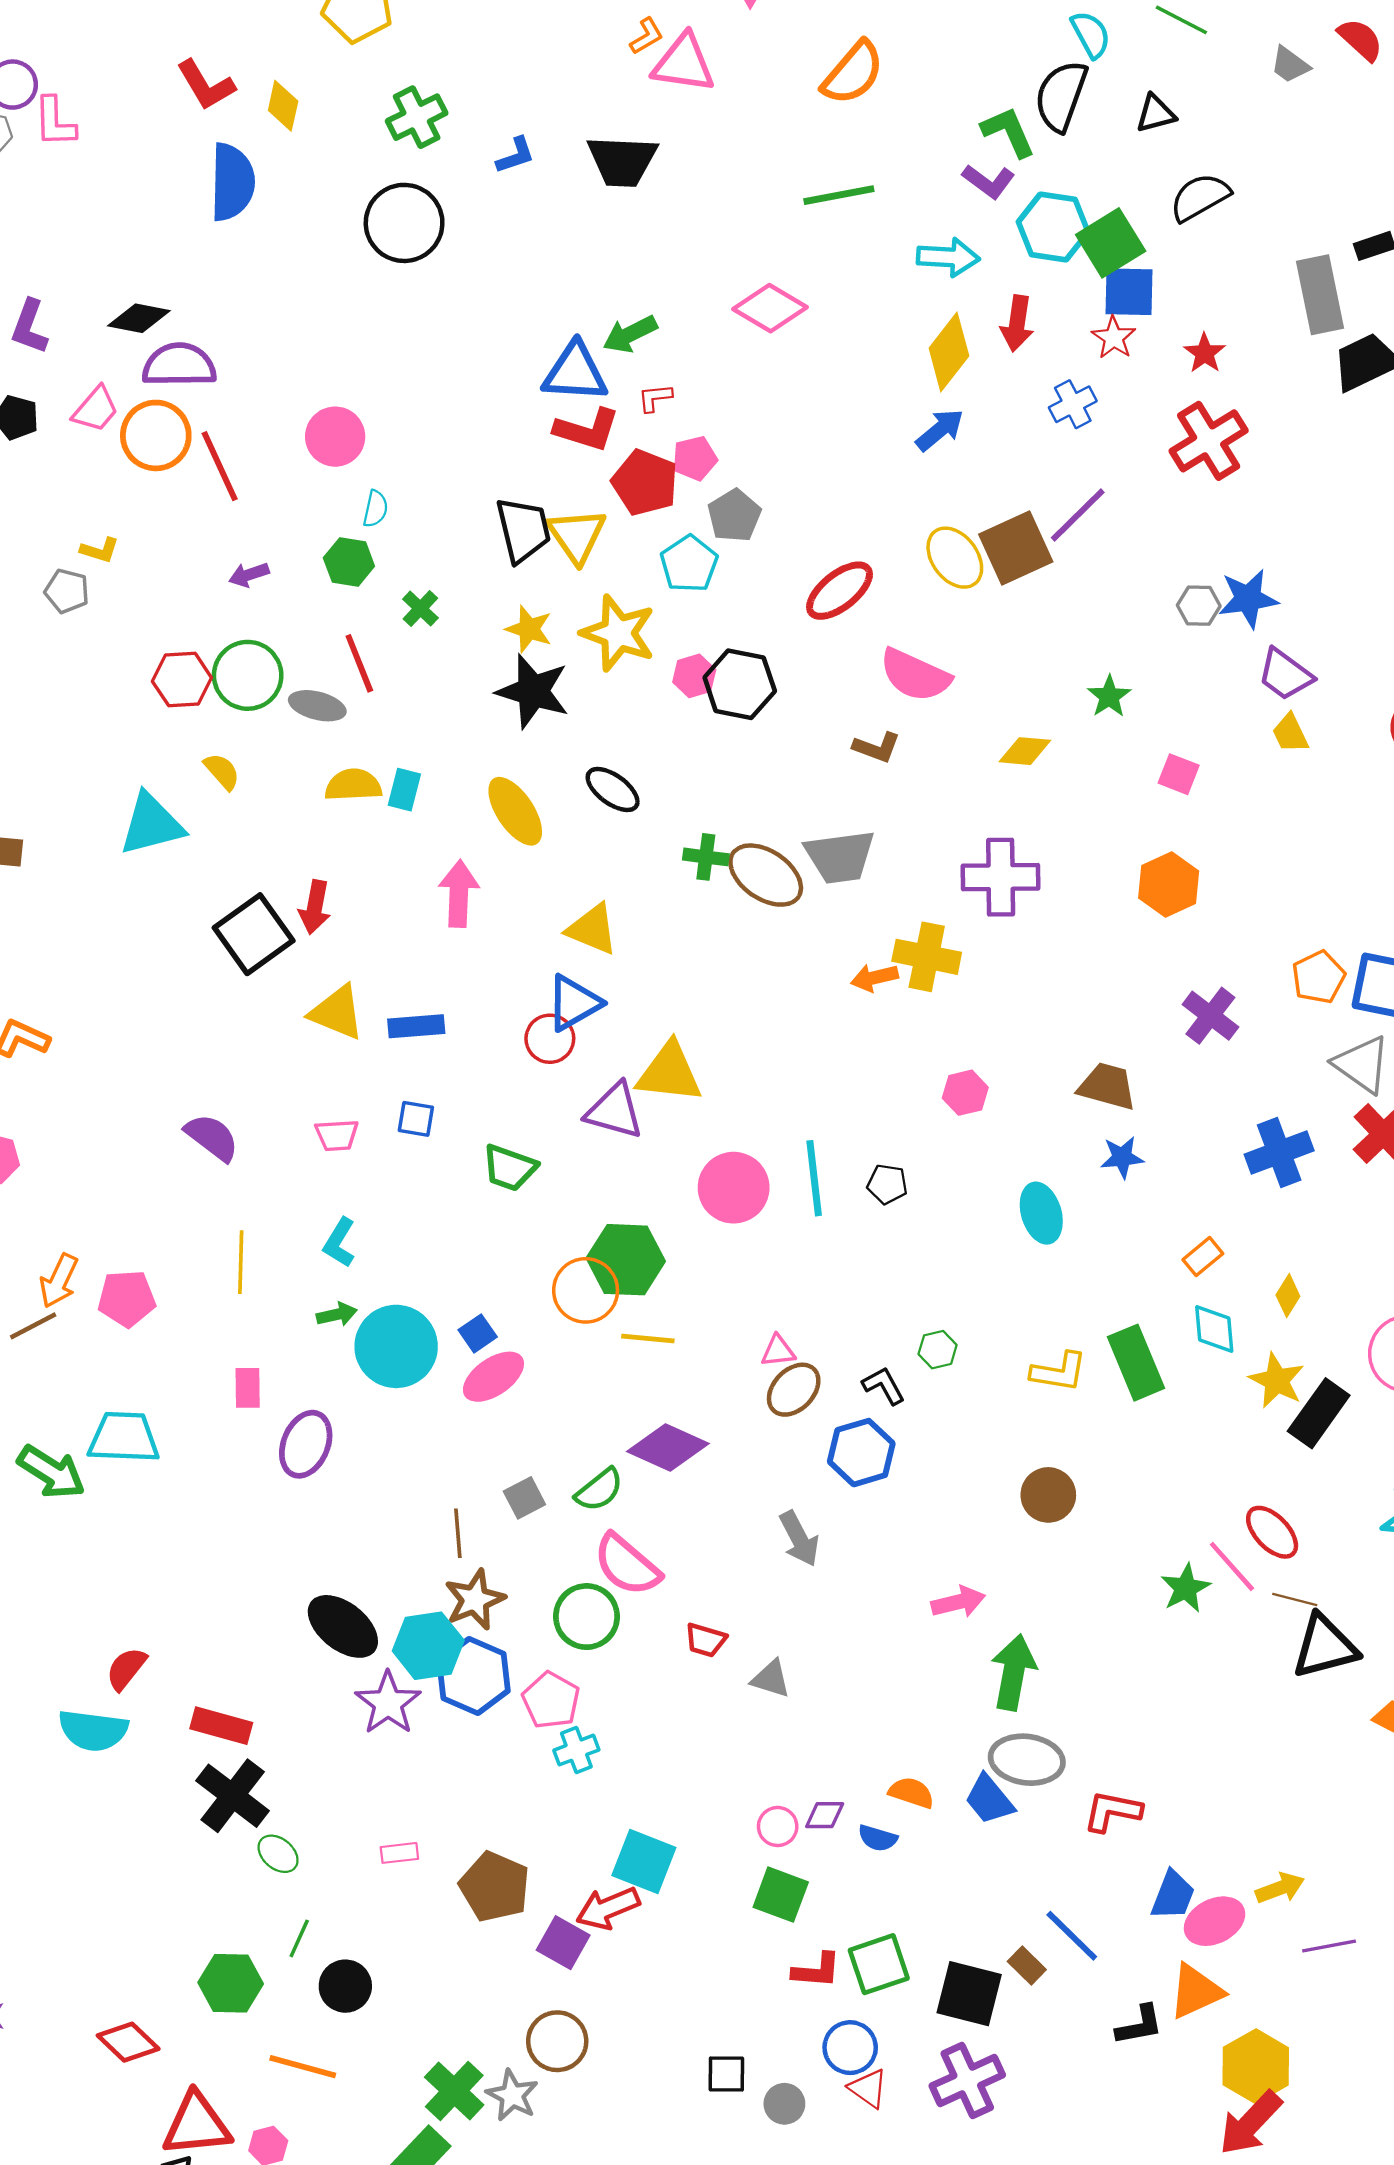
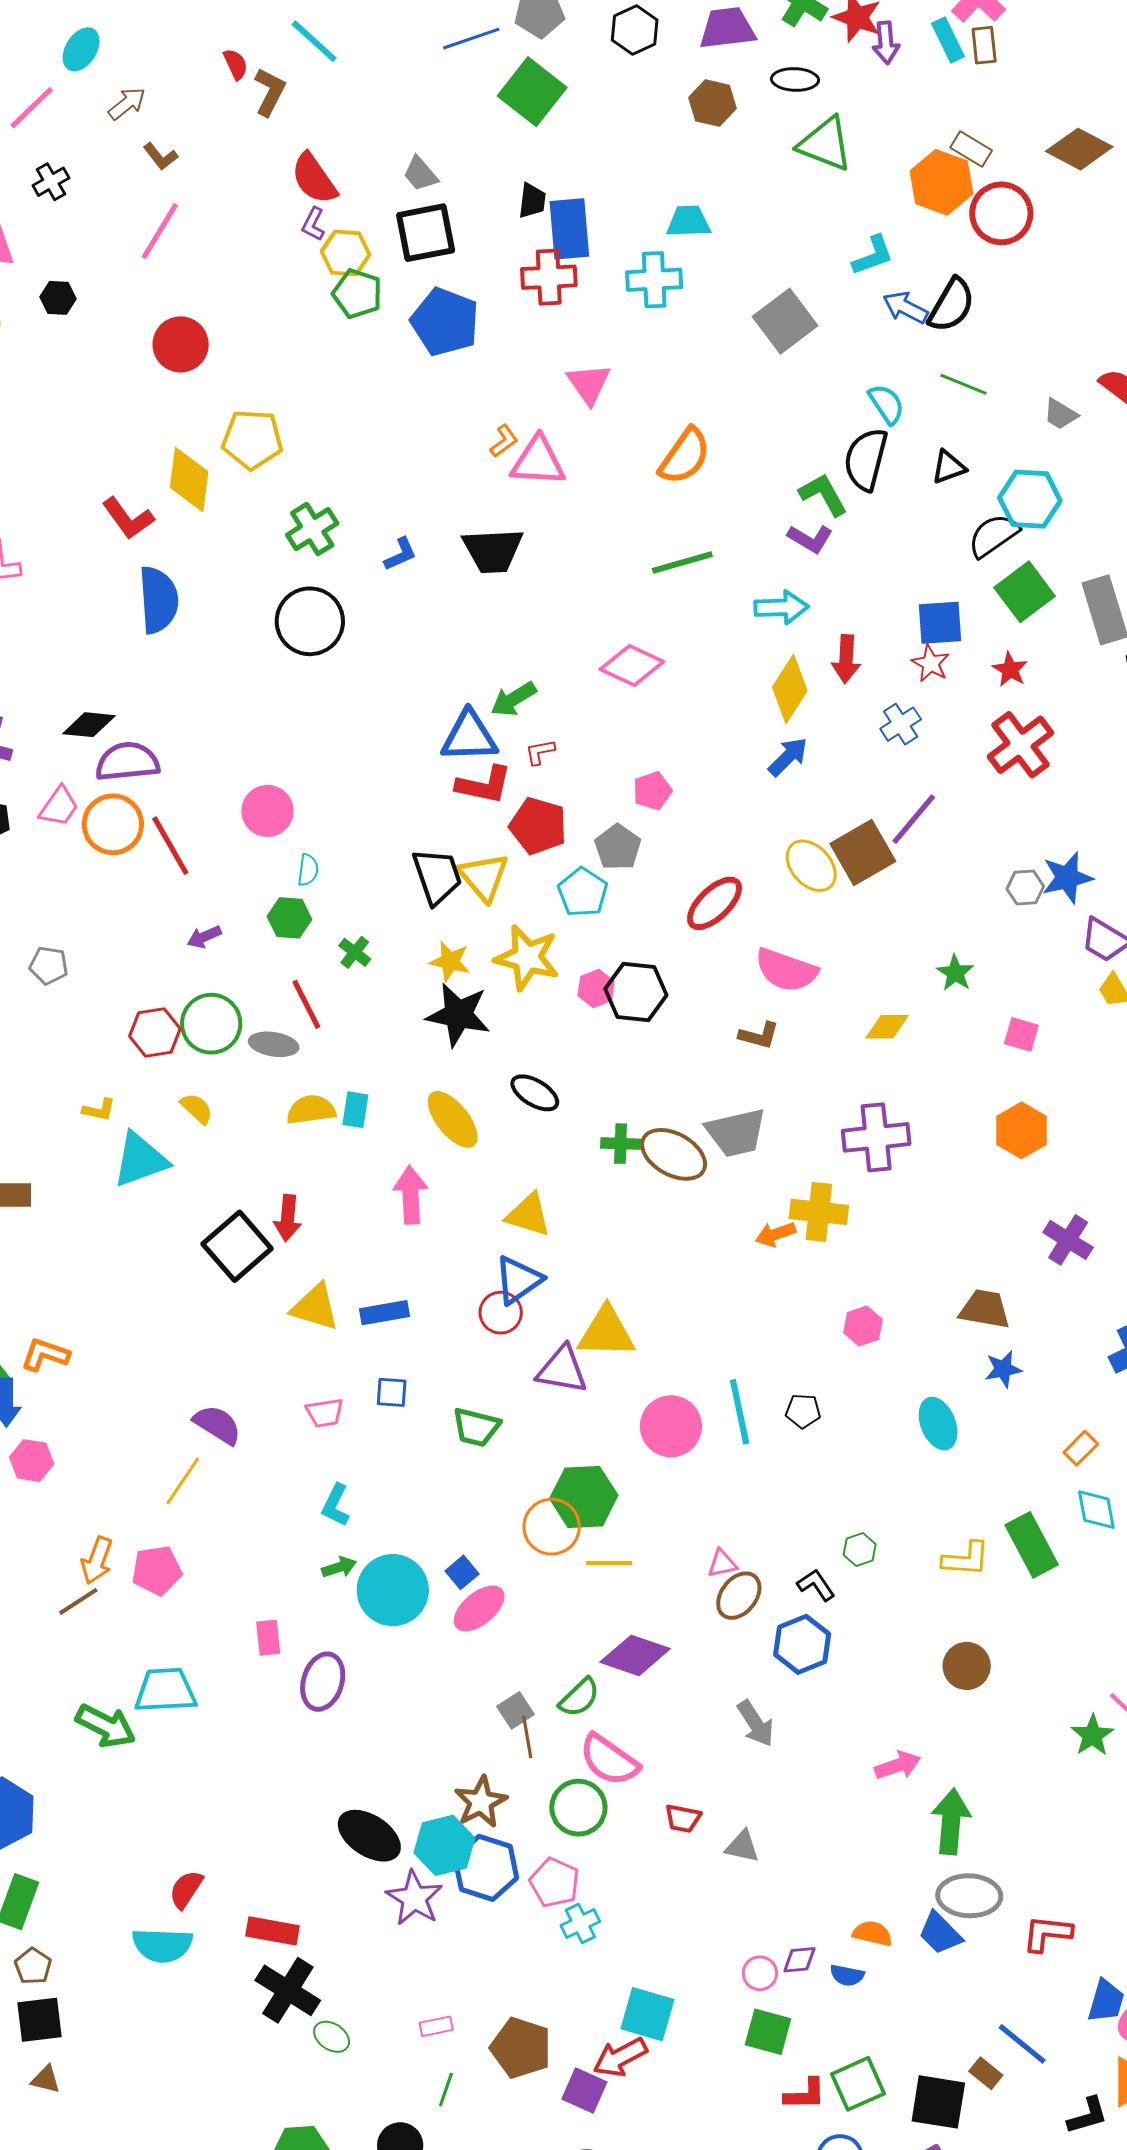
yellow diamond: (283, 106) -> (189, 480), moved, size x1.5
cyan hexagon: (1053, 227) -> (1030, 499), moved
green square: (1111, 243) -> (1025, 592), moved
pink pentagon: (695, 458) -> (652, 791), moved
yellow L-shape: (100, 550) -> (99, 1110), moved
yellow line: (241, 1262) -> (183, 1481), moved, turned 38
brown line: (458, 1533) -> (527, 1737), moved
green line: (299, 1938) -> (446, 2090), moved

